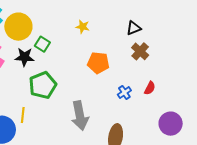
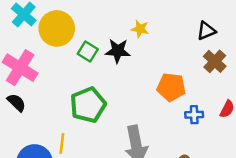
black star: (25, 57) -> (118, 51), moved
orange pentagon: (98, 63) -> (171, 87), moved
blue cross: (124, 93) -> (194, 115), turned 32

